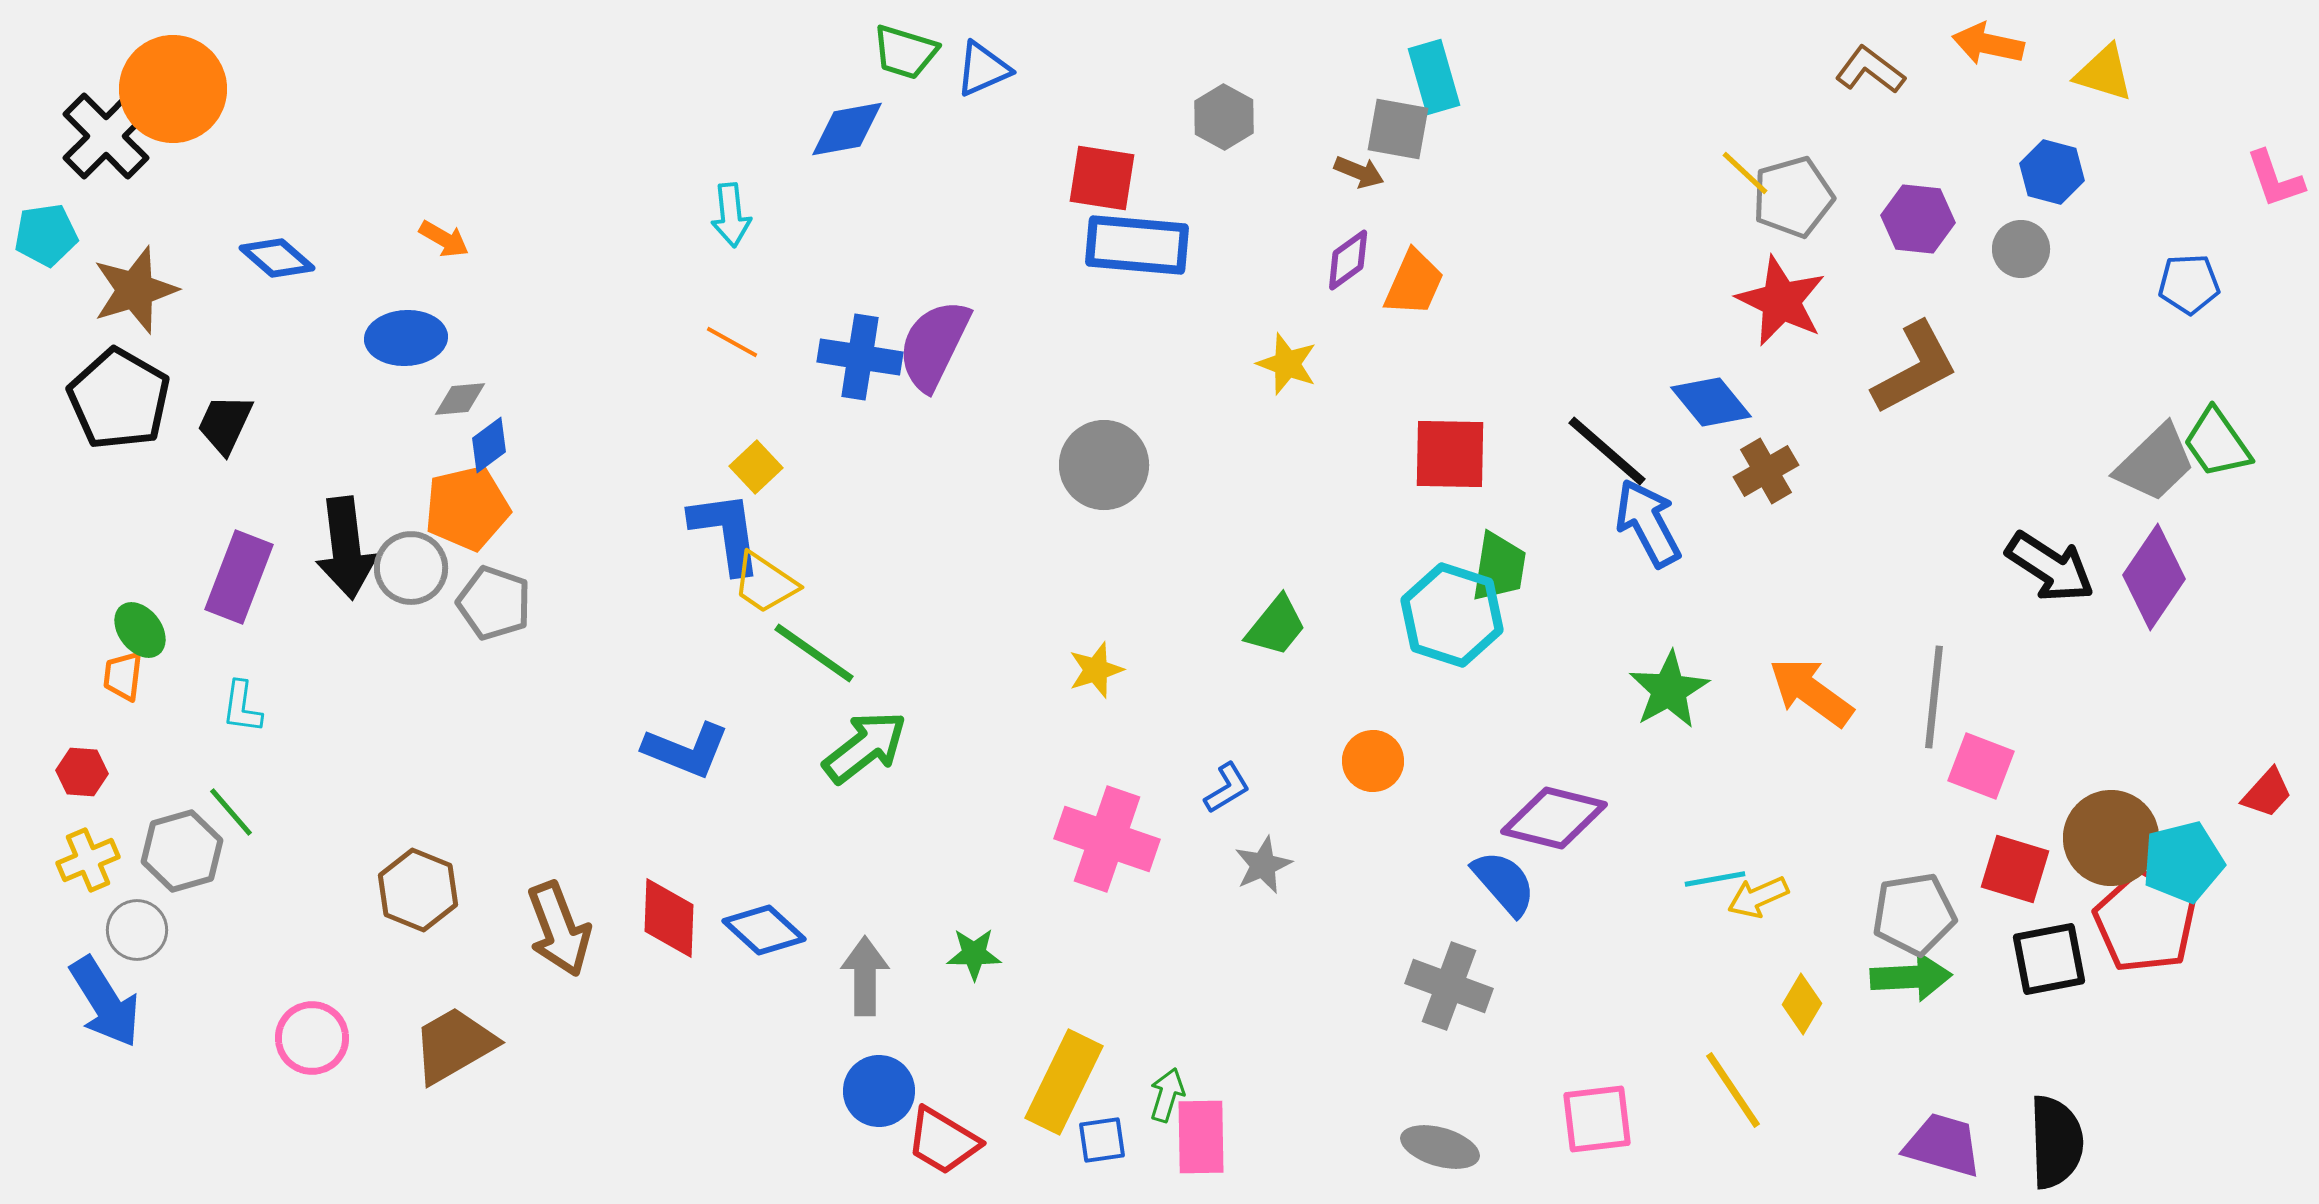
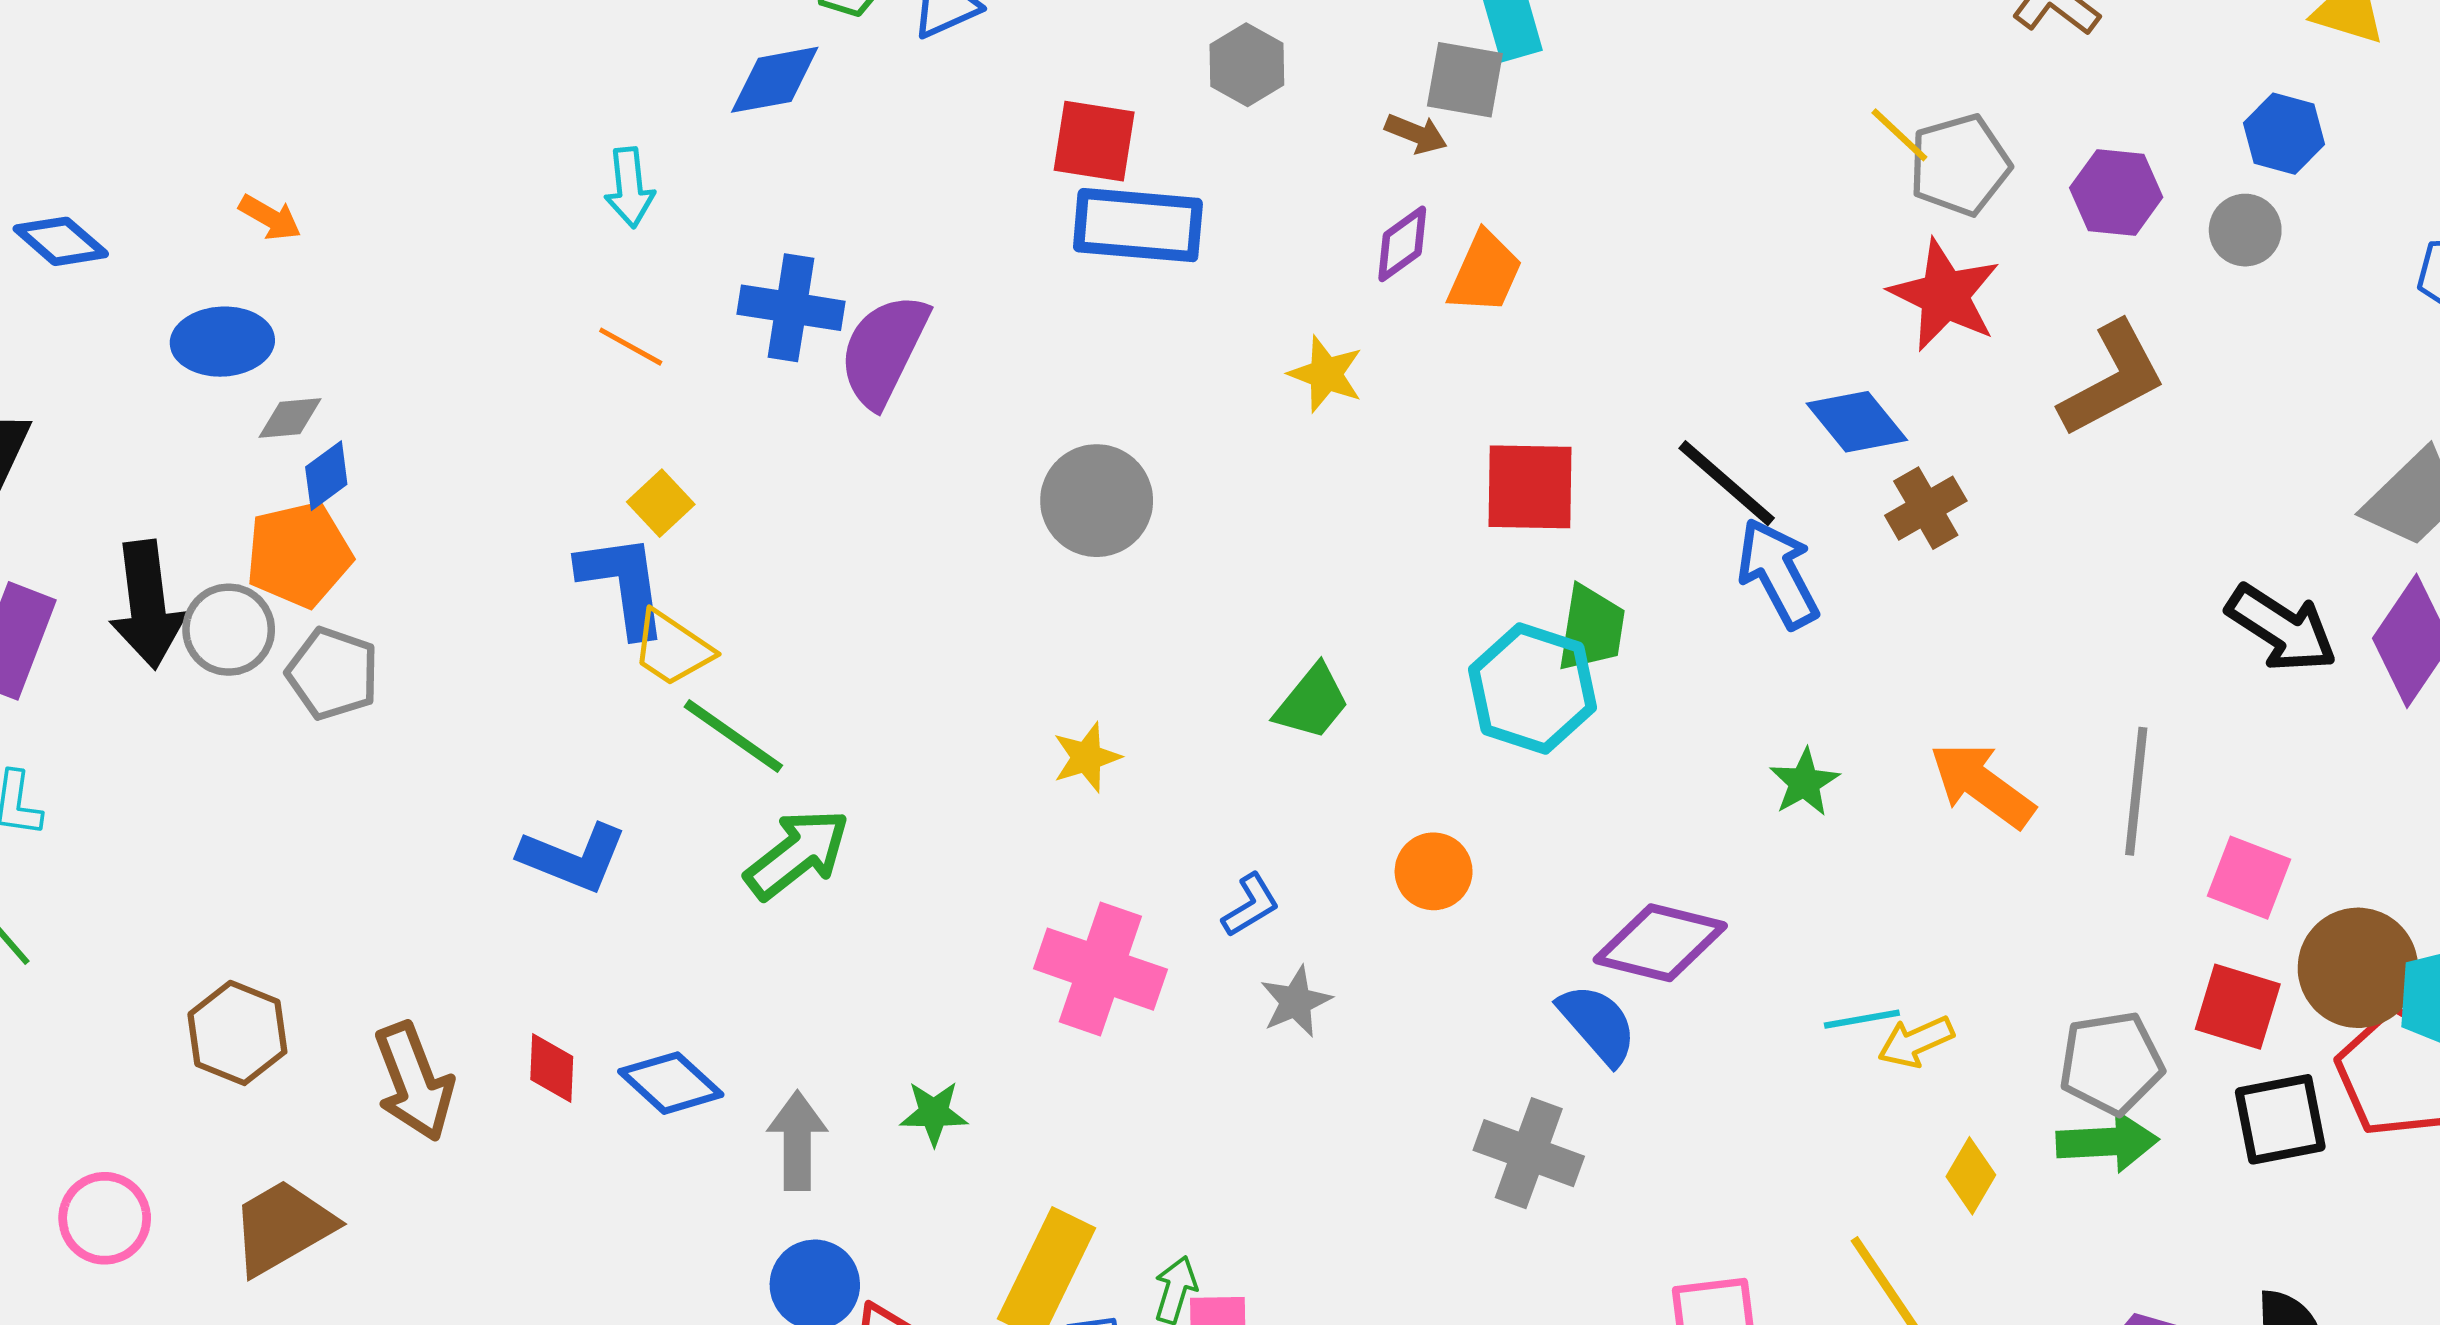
blue cross: (860, 357) -> (791, 308), moved
green star: (1669, 690) -> (1804, 782), size x0.7
pink square: (1981, 766) -> (2249, 878), moved
red diamond: (669, 918) -> (552, 1068), size x0.7

